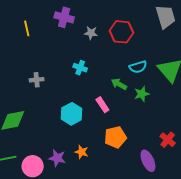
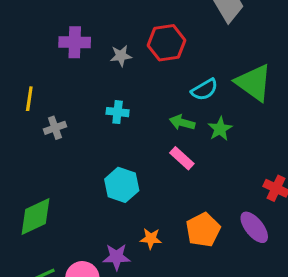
yellow line: (27, 28) -> (29, 99), moved, turned 35
gray cross: (37, 80) -> (55, 128), moved
pink rectangle: (102, 105) -> (182, 158), moved
orange pentagon: (115, 137) -> (203, 230), moved

